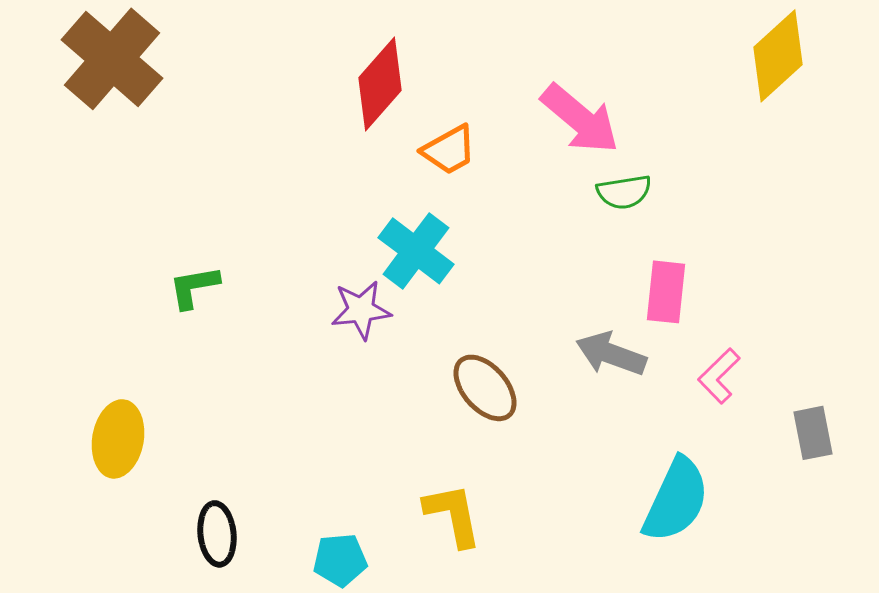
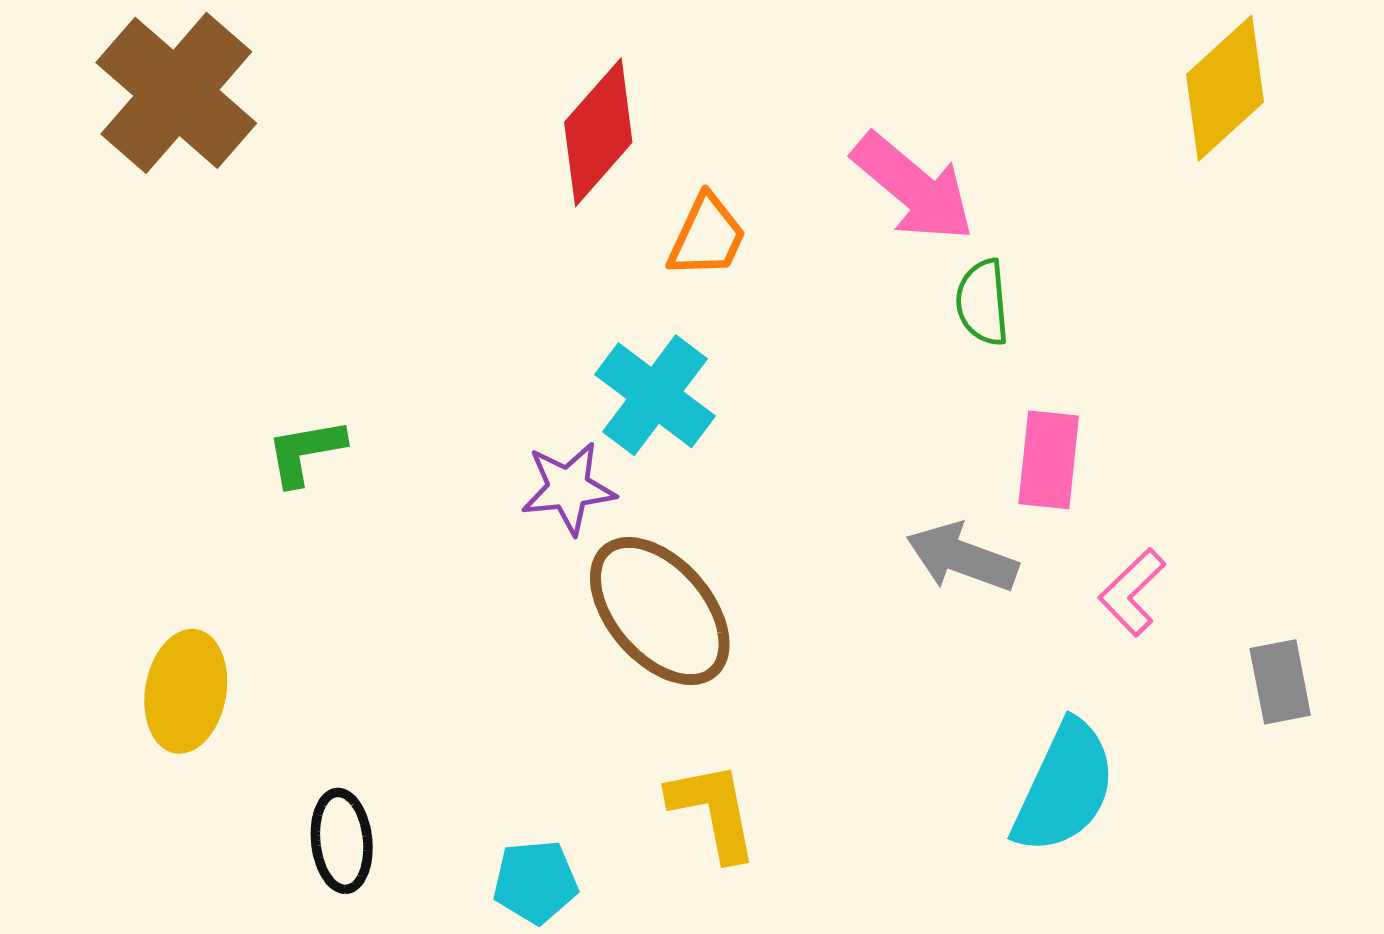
orange trapezoid: (449, 150) -> (707, 236), turned -36
green semicircle: (624, 192) -> (983, 302), turned 94
brown ellipse: (485, 388) -> (660, 611), moved, size x1.4

